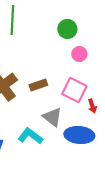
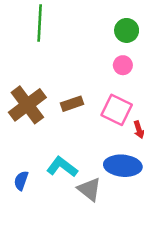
green circle: (67, 29) -> (127, 30), moved
gray triangle: (52, 117) -> (89, 189), moved

